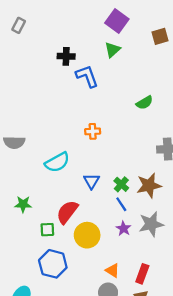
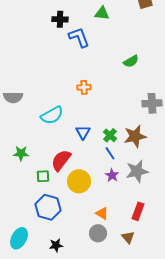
green triangle: (112, 50) -> (102, 13), turned 49
red rectangle: (142, 274) -> (138, 211), moved

